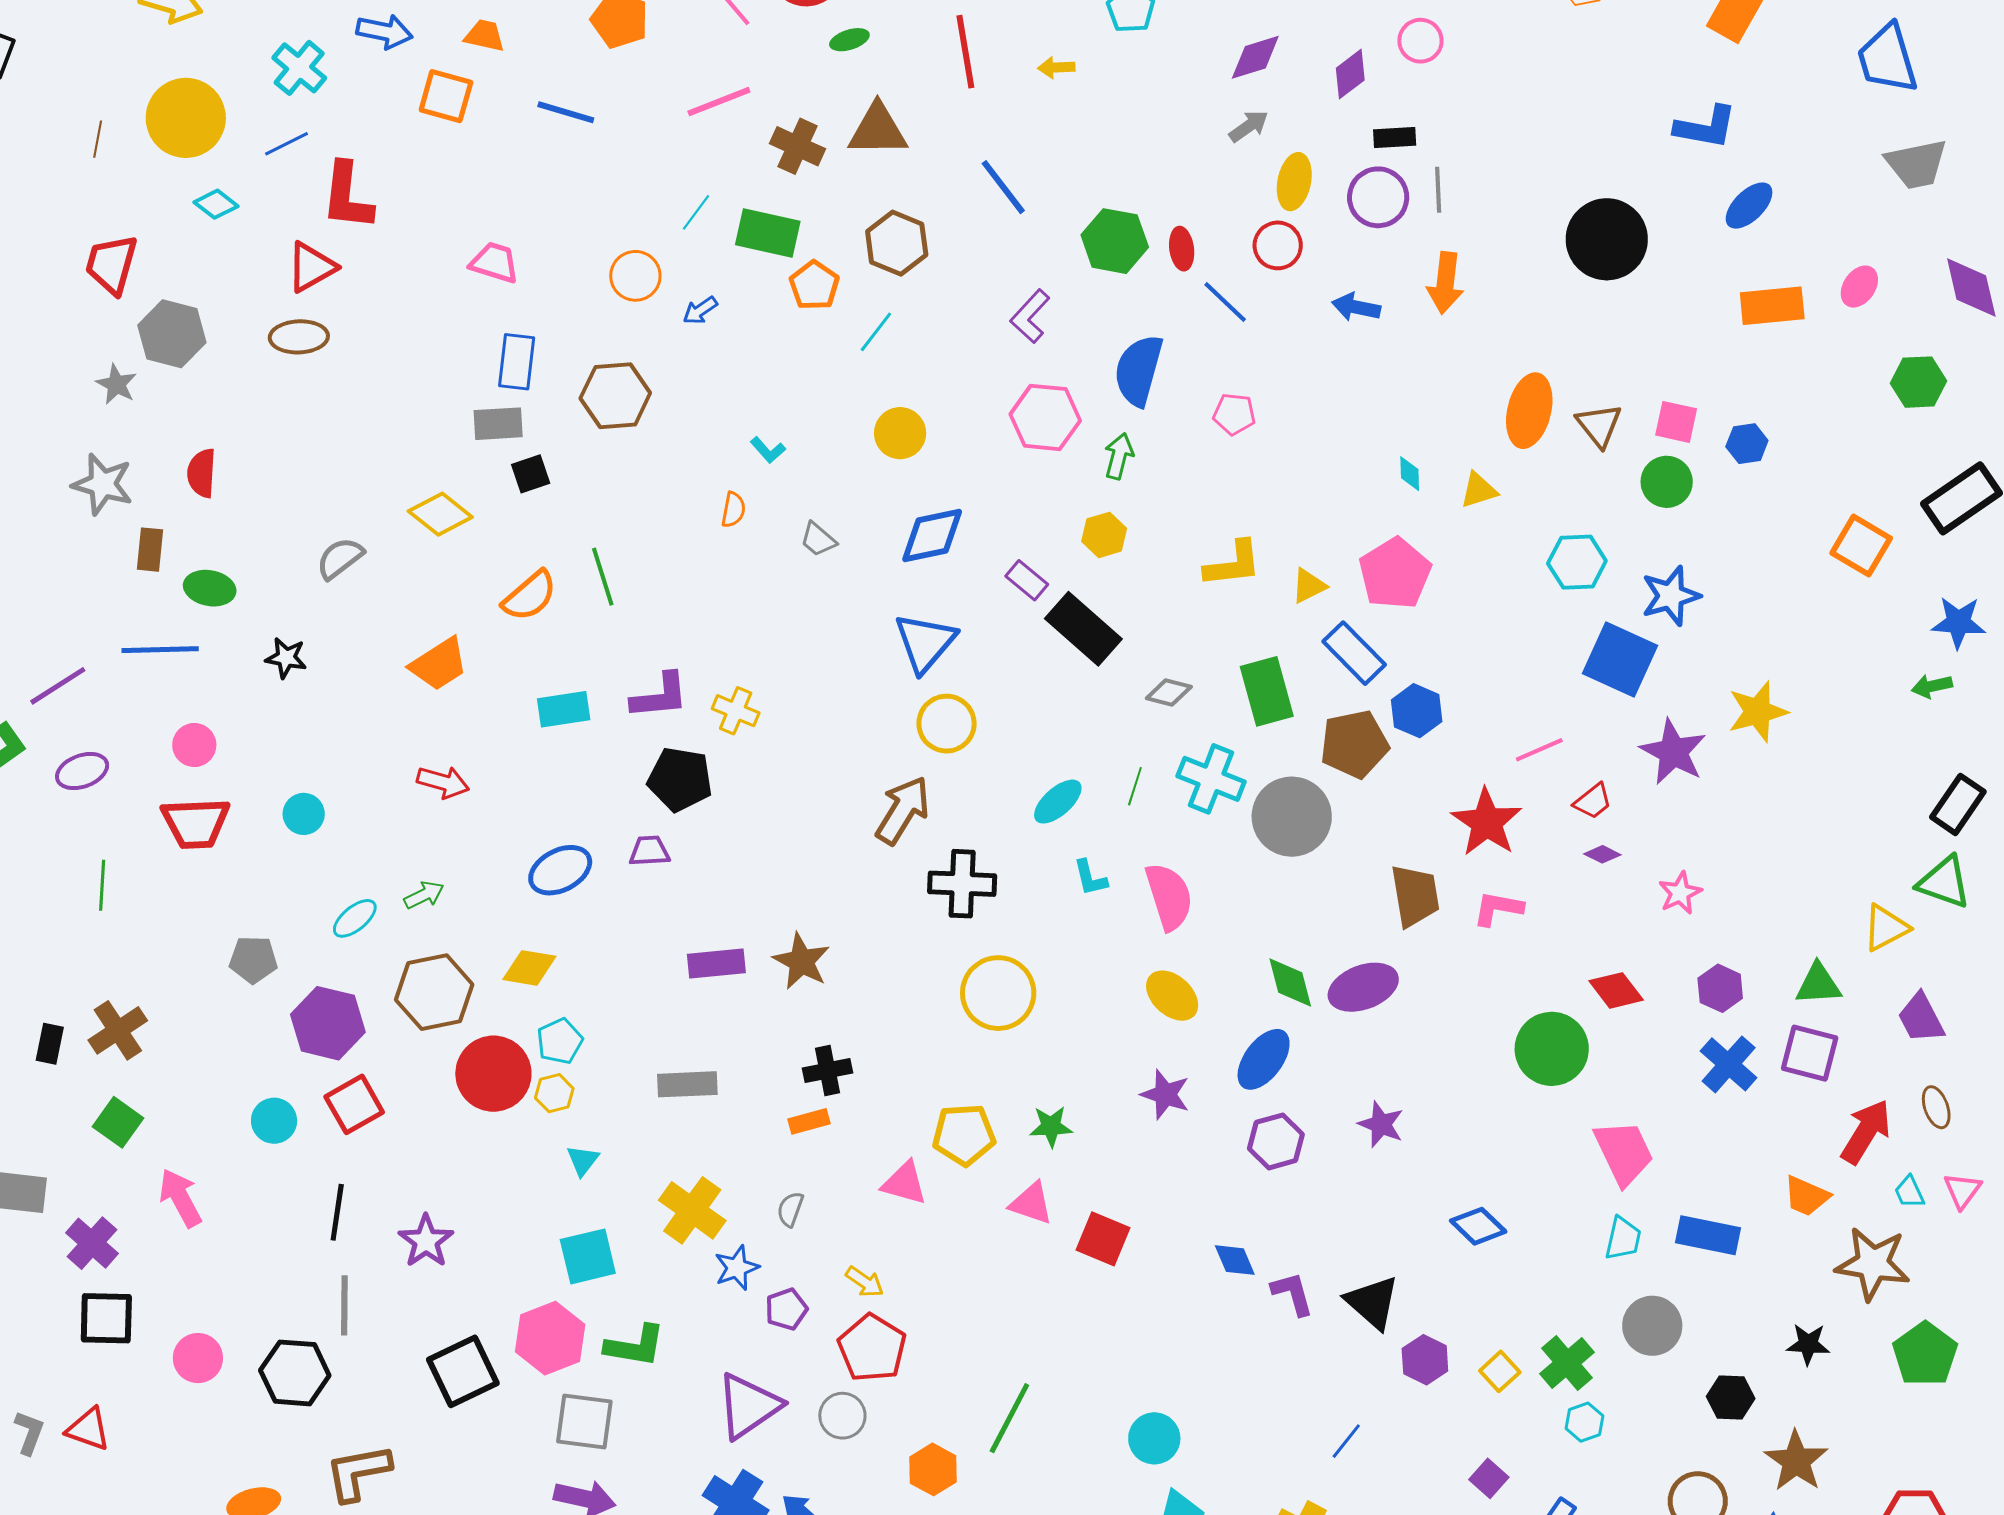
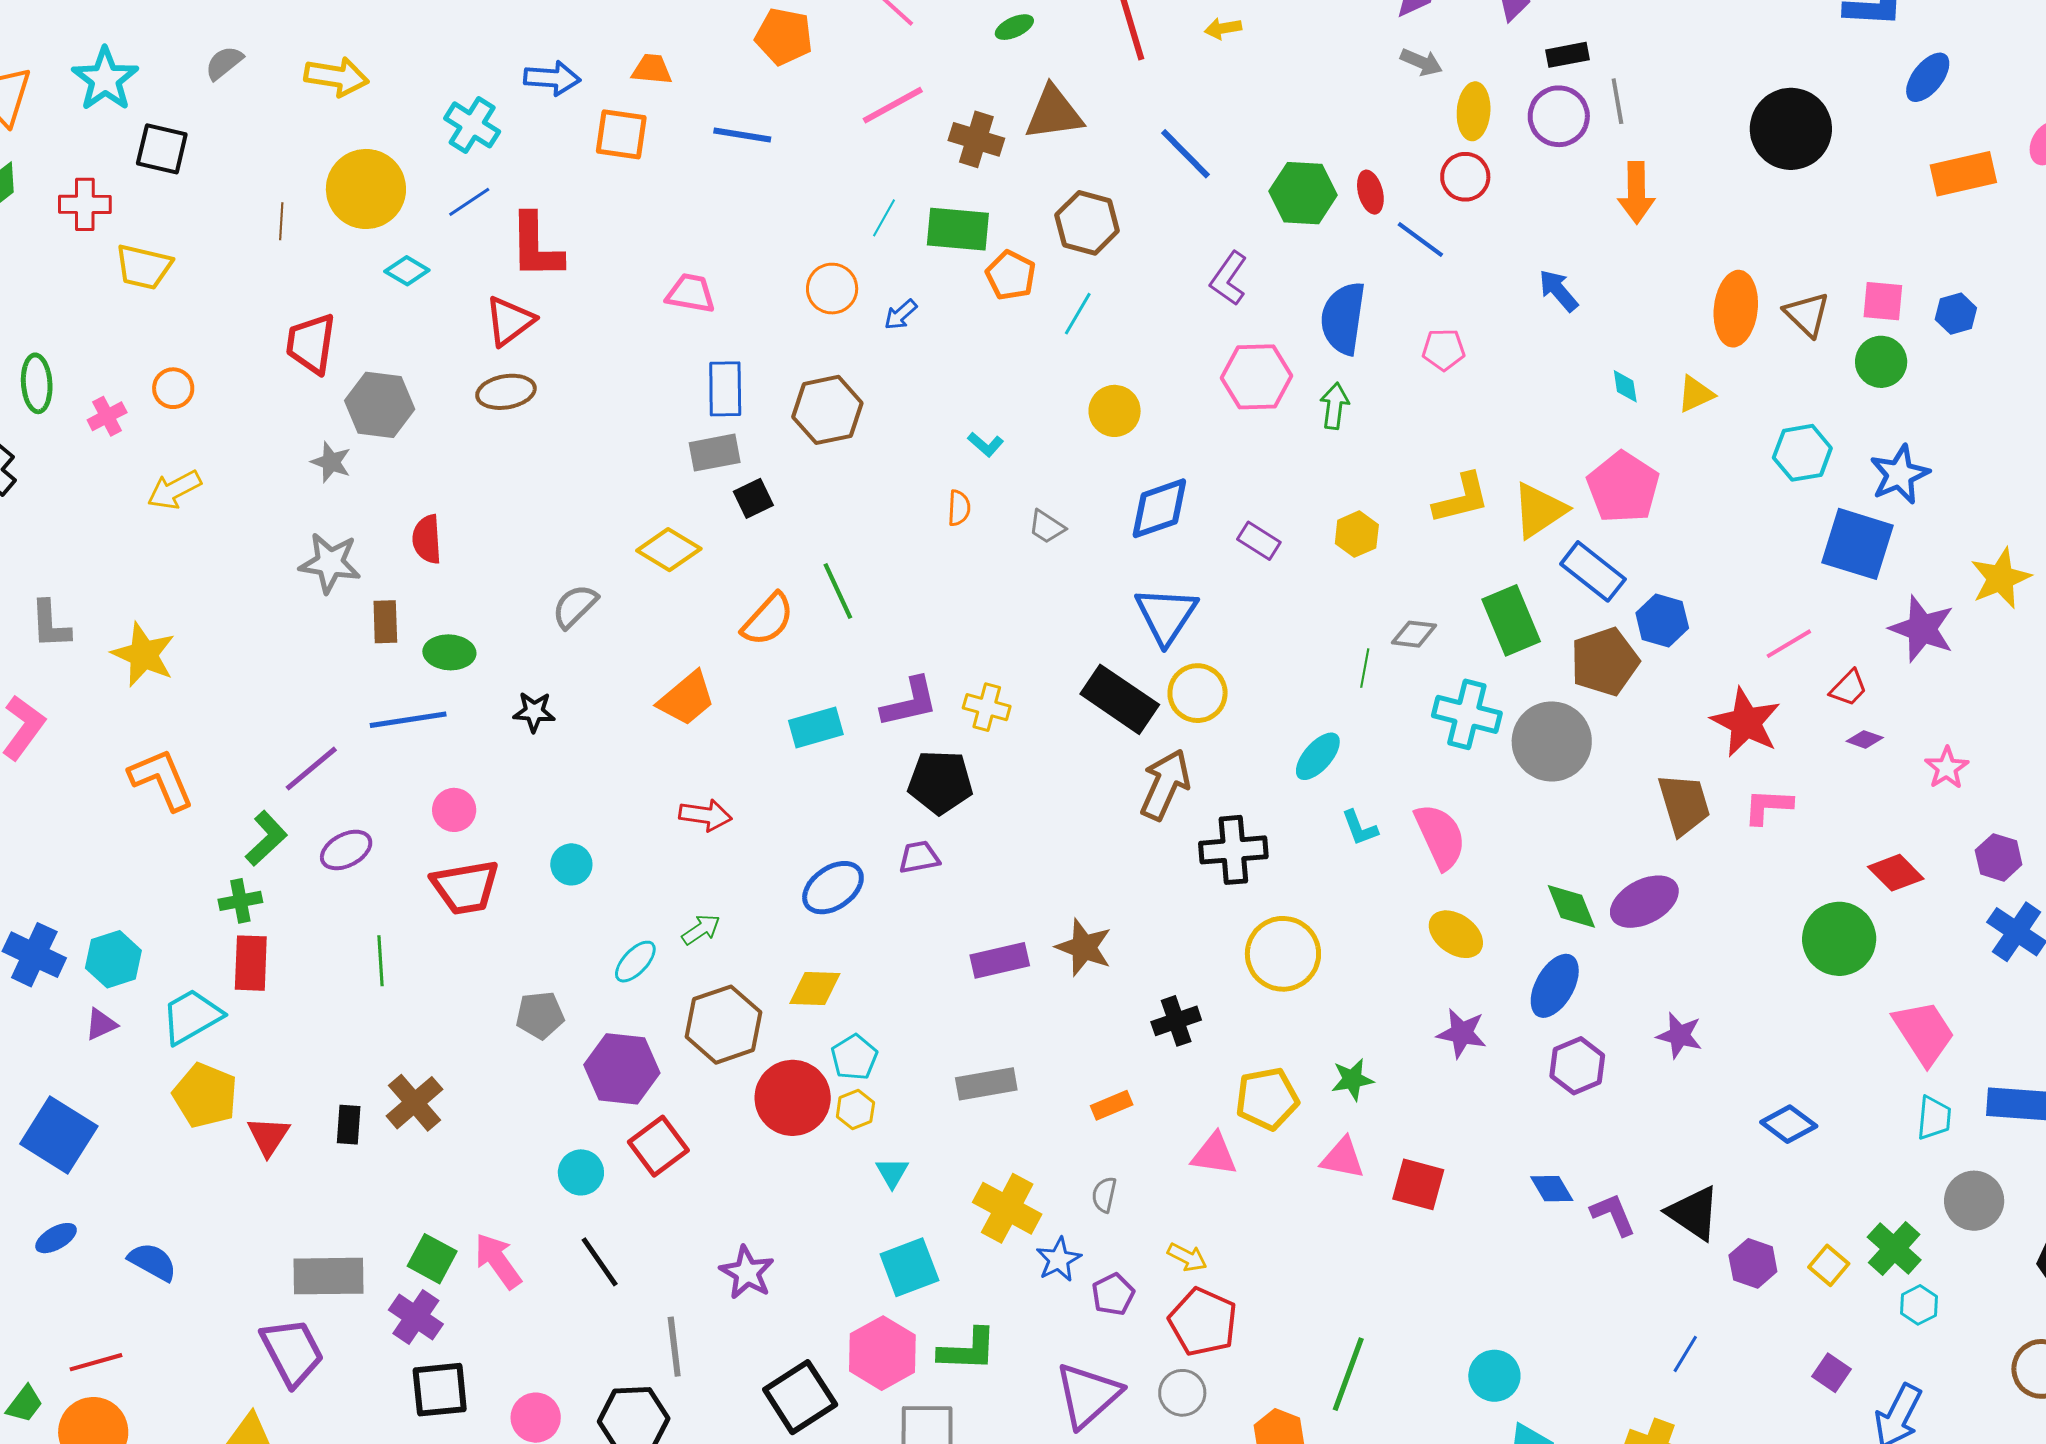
gray arrow: (1249, 126) -> (1421, 62), turned 66
blue arrow: (1356, 307) -> (1558, 291), moved, turned 45
yellow hexagon: (1104, 535) -> (1357, 534), moved
yellow triangle: (1309, 586) -> (1539, 510), size x1.6
black rectangle: (1083, 629) -> (1120, 699), moved
green line: (1135, 786) -> (1365, 668), moved
black cross: (827, 1071) -> (1176, 1021), moved
green square: (118, 1122) -> (432, 1259), moved
black line: (337, 1212) -> (600, 1262), moved, turned -36

